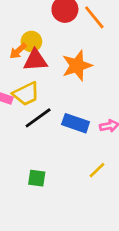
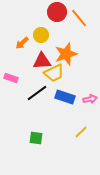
yellow circle: (31, 42) -> (41, 35), moved
red triangle: (35, 60) -> (42, 61), moved
yellow trapezoid: (26, 94) -> (54, 73), moved

